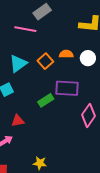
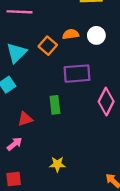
green rectangle: (46, 100) -> (55, 105), moved, turned -56

